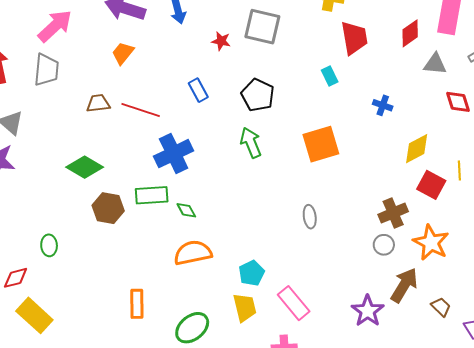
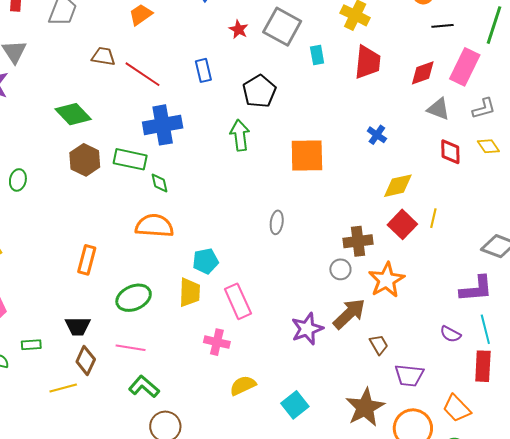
cyan rectangle: (330, 76) -> (317, 55), moved

